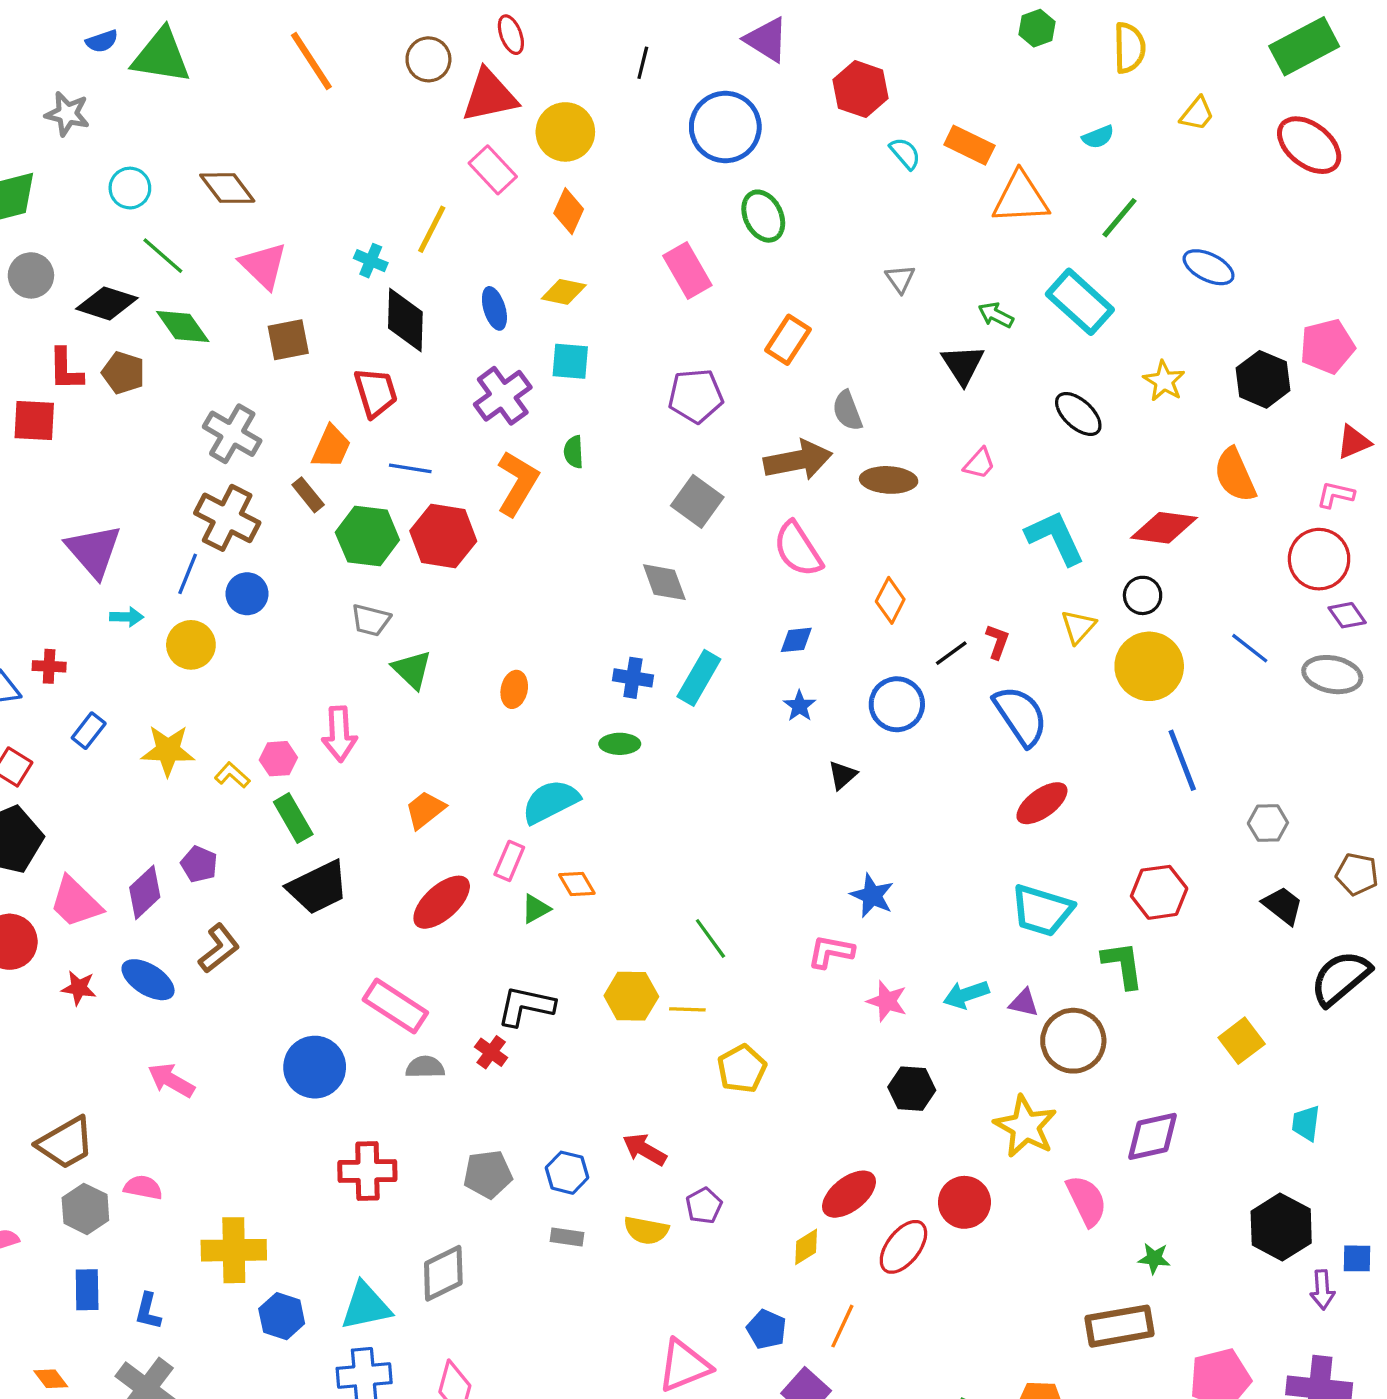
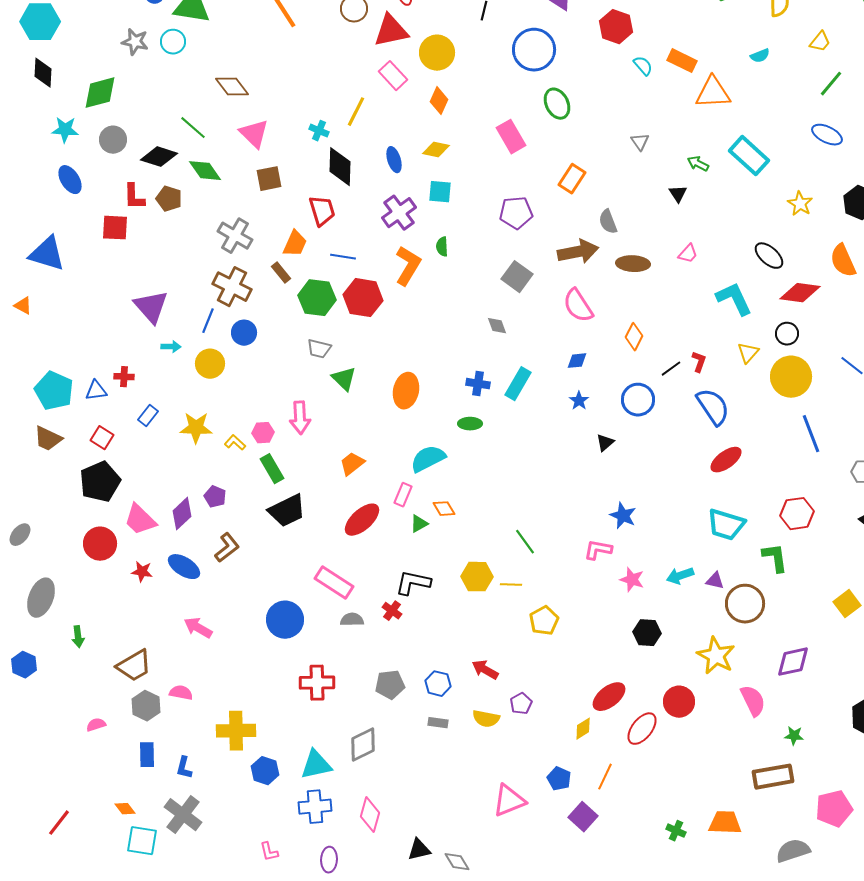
cyan circle: (130, 188) -> (173, 42), moved
green line: (1119, 218) -> (831, 84), moved
black triangle: (963, 364) -> (678, 194), size x0.7
black ellipse: (1078, 414) -> (769, 256), moved
gray diamond: (664, 582) -> (497, 326), size x0.7
orange ellipse: (514, 689) -> (406, 391), size x1.6

